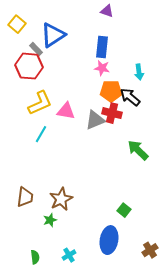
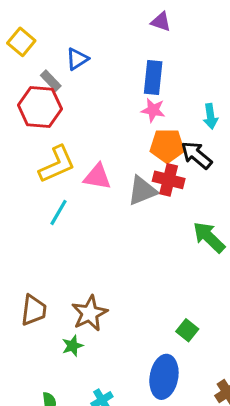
blue triangle: (53, 35) -> (77, 59), size x0.6

